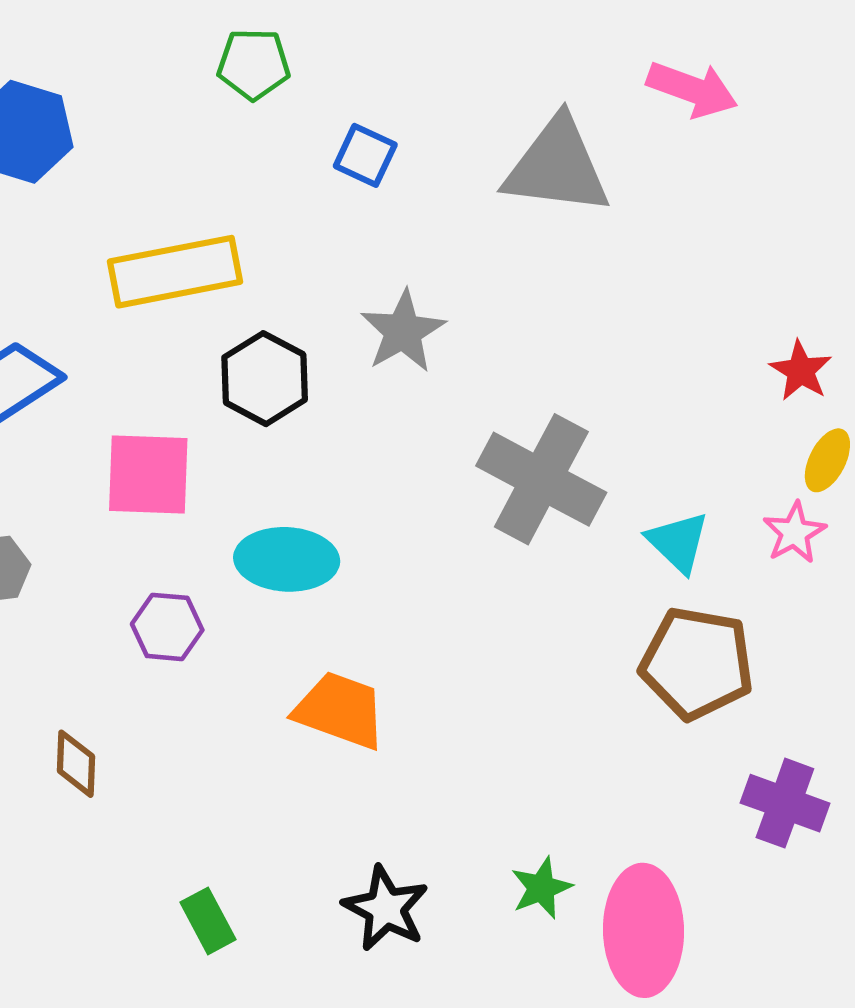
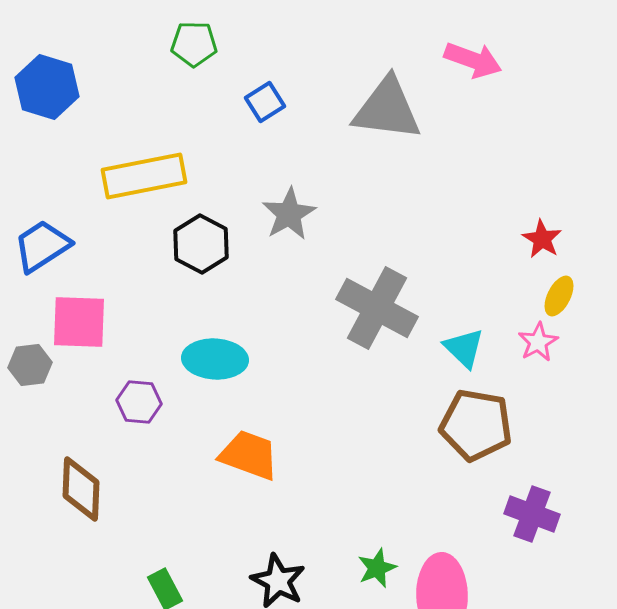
blue square: (365, 155) -> (265, 102), turned 33
pink square: (148, 474) -> (79, 322), moved
brown diamond: (76, 764) -> (81, 489), size x1.5

